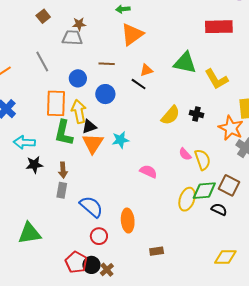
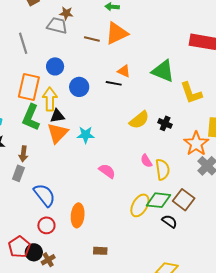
brown line: (107, 64) -> (92, 39), moved
orange triangle: (146, 70) -> (124, 71), turned 32
black line: (139, 84) -> (114, 83), turned -35

